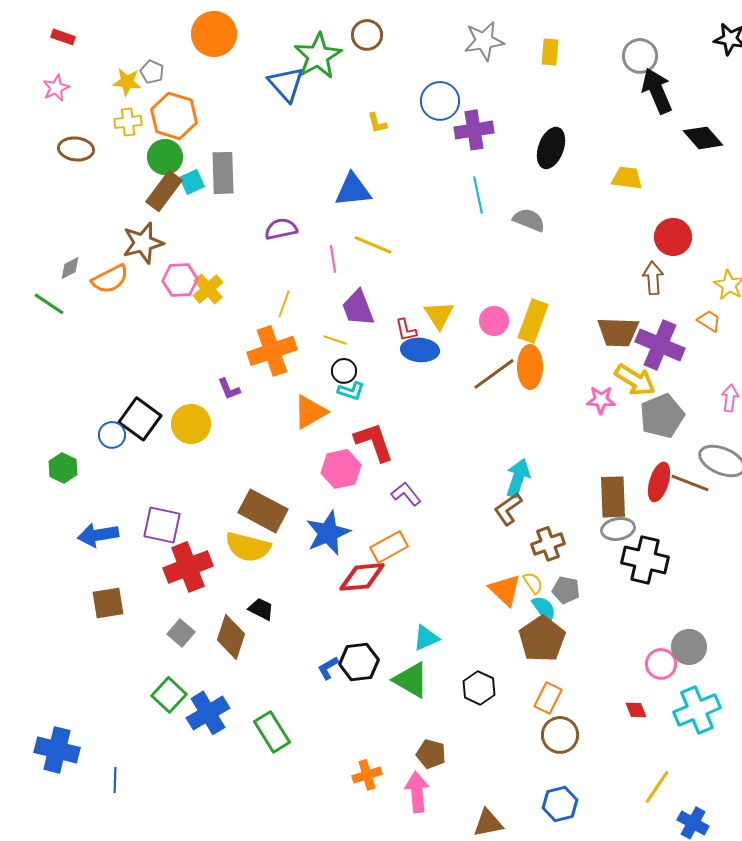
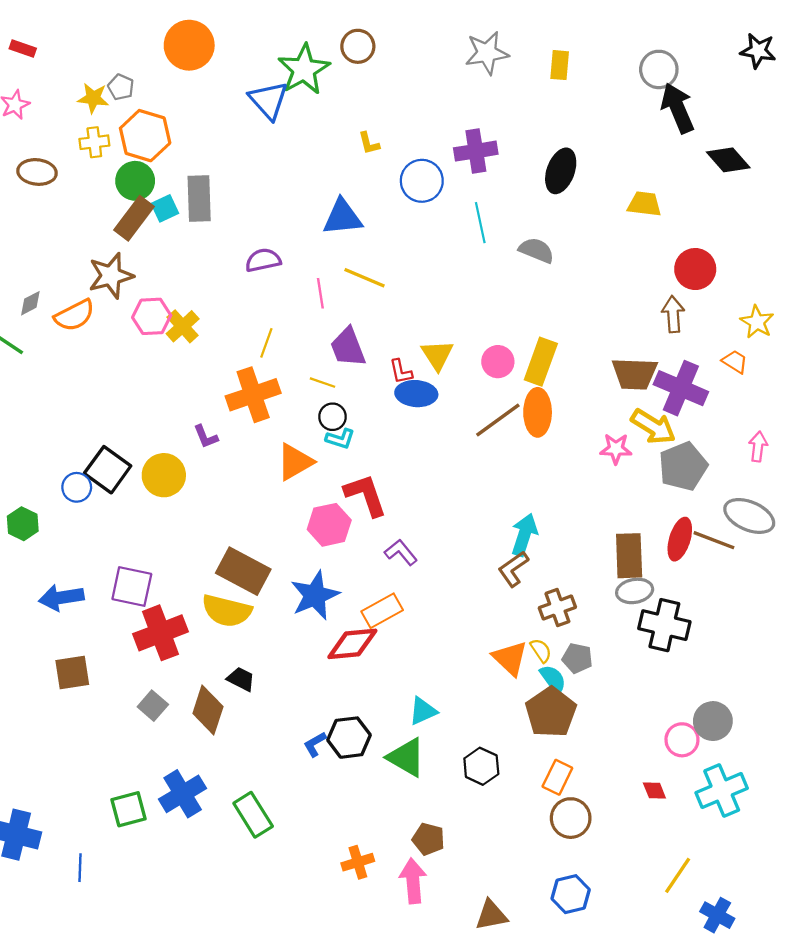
blue circle: (440, 101) -> (422, 181), moved
green square: (169, 695) -> (129, 809), moved, turned 32

